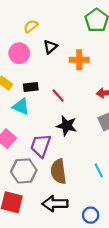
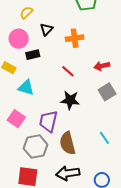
black rectangle: (31, 87) -> (33, 55), moved
red line: (58, 95) -> (68, 71), moved

